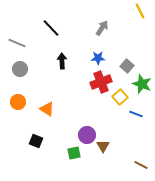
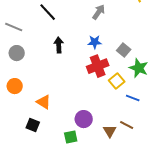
orange triangle: (47, 109) -> (44, 102), moved
brown triangle: (103, 146) -> (110, 131), moved
brown line: (141, 165) -> (127, 125), moved

